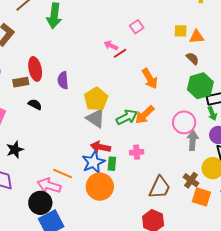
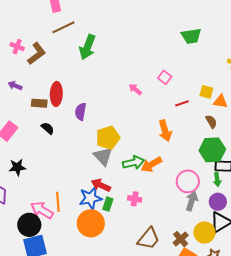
pink square: (137, 27) -> (165, 77), turned -32
red line: (120, 53) -> (182, 103), moved
orange line: (63, 173) -> (58, 202), turned 48

